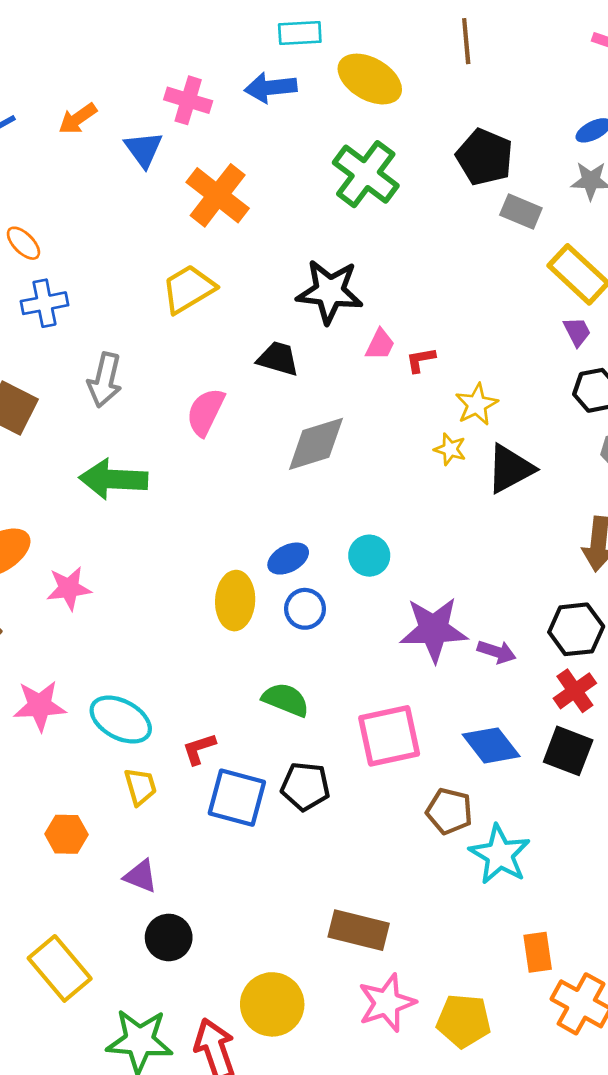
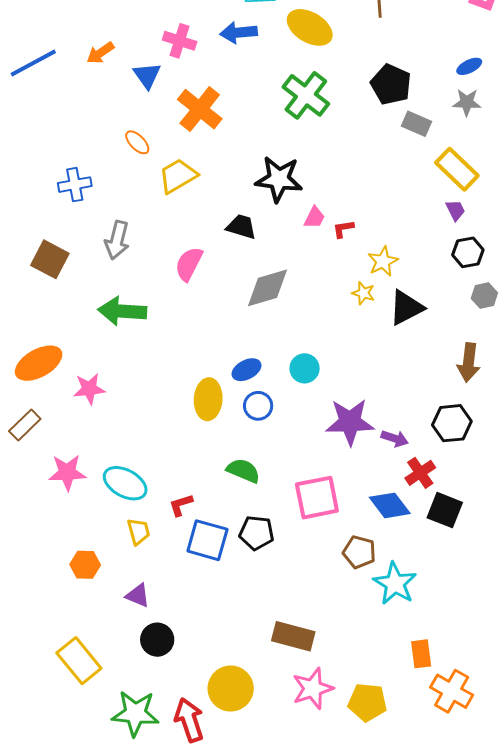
orange ellipse: (23, 243) -> (137, 142), moved
red cross: (575, 691) -> (420, 473), moved

